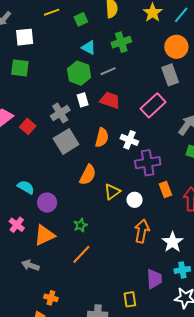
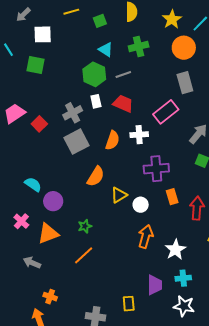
orange circle: (176, 47) -> (184, 48), moved
white cross: (129, 140) -> (139, 135), moved, turned -30

